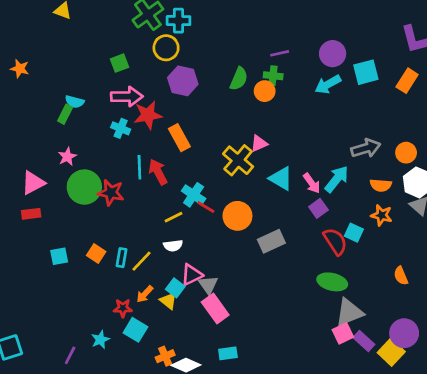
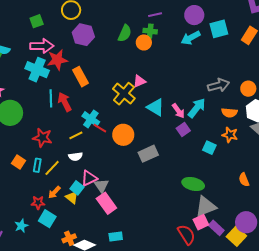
cyan cross: (121, 128) -> (37, 70), size x1.6
red star: (111, 193) -> (42, 138), moved
red semicircle: (335, 241) -> (186, 235), moved

